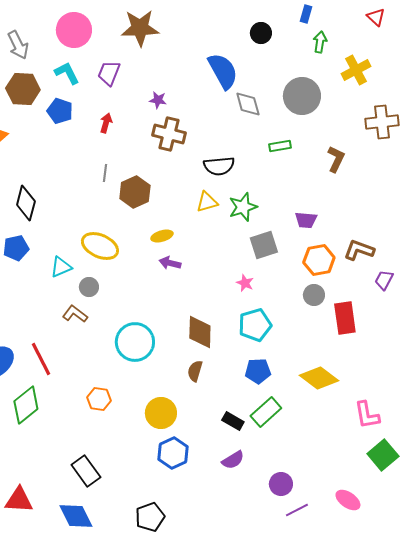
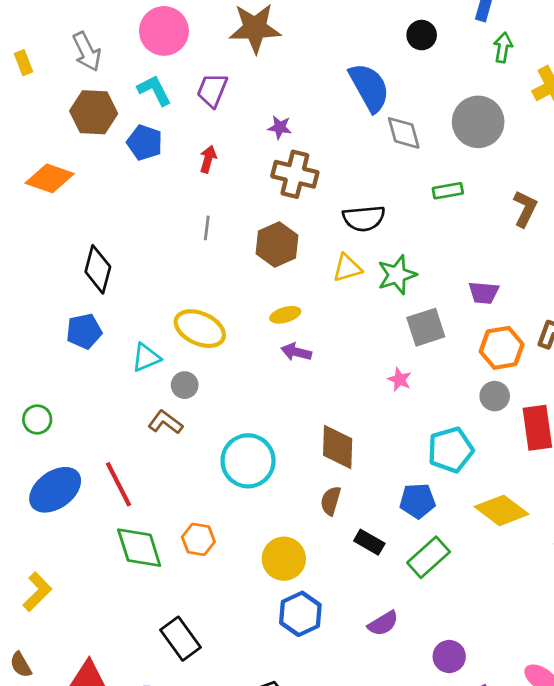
brown hexagon: (135, 192) -> (277, 245), moved
cyan pentagon: (255, 325) -> (451, 450), moved
green diamond: (26, 405) -> (139, 548), moved, turned -69
black rectangle: (233, 421) -> (369, 542), moved

